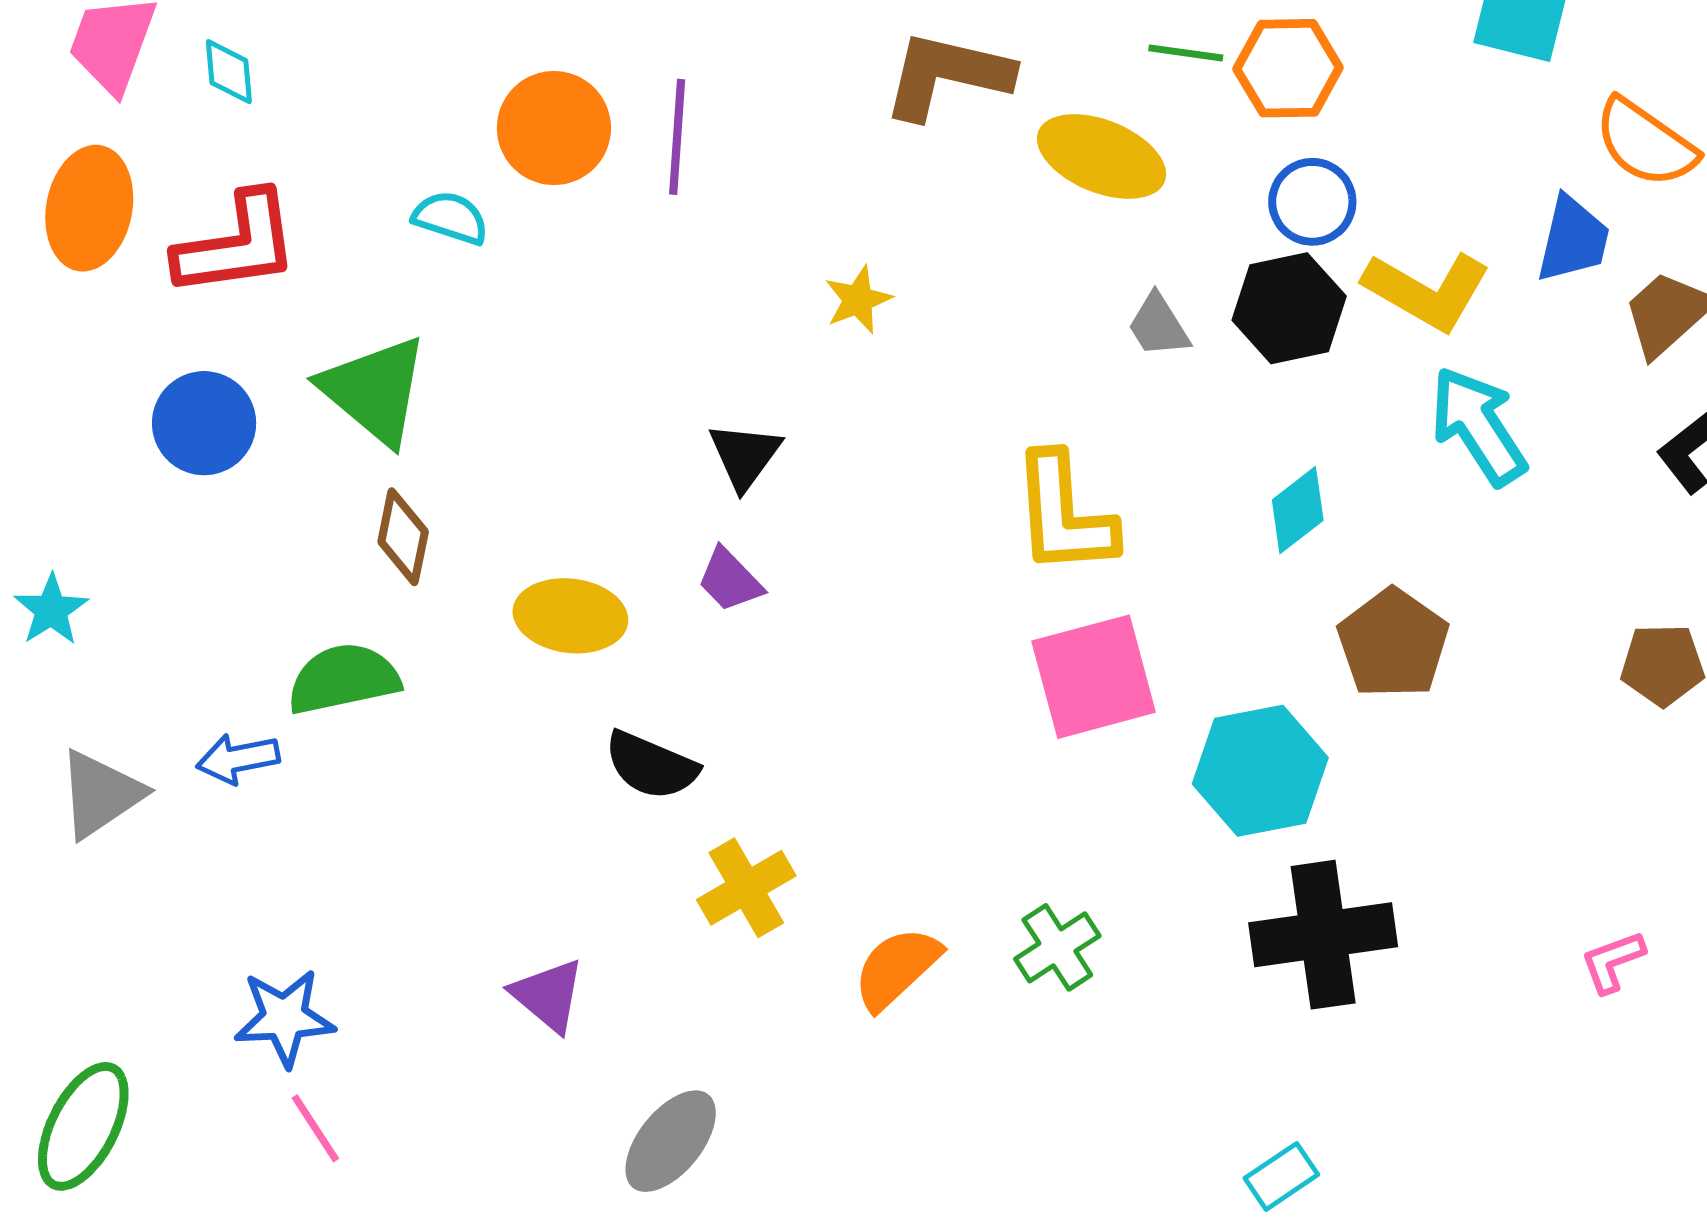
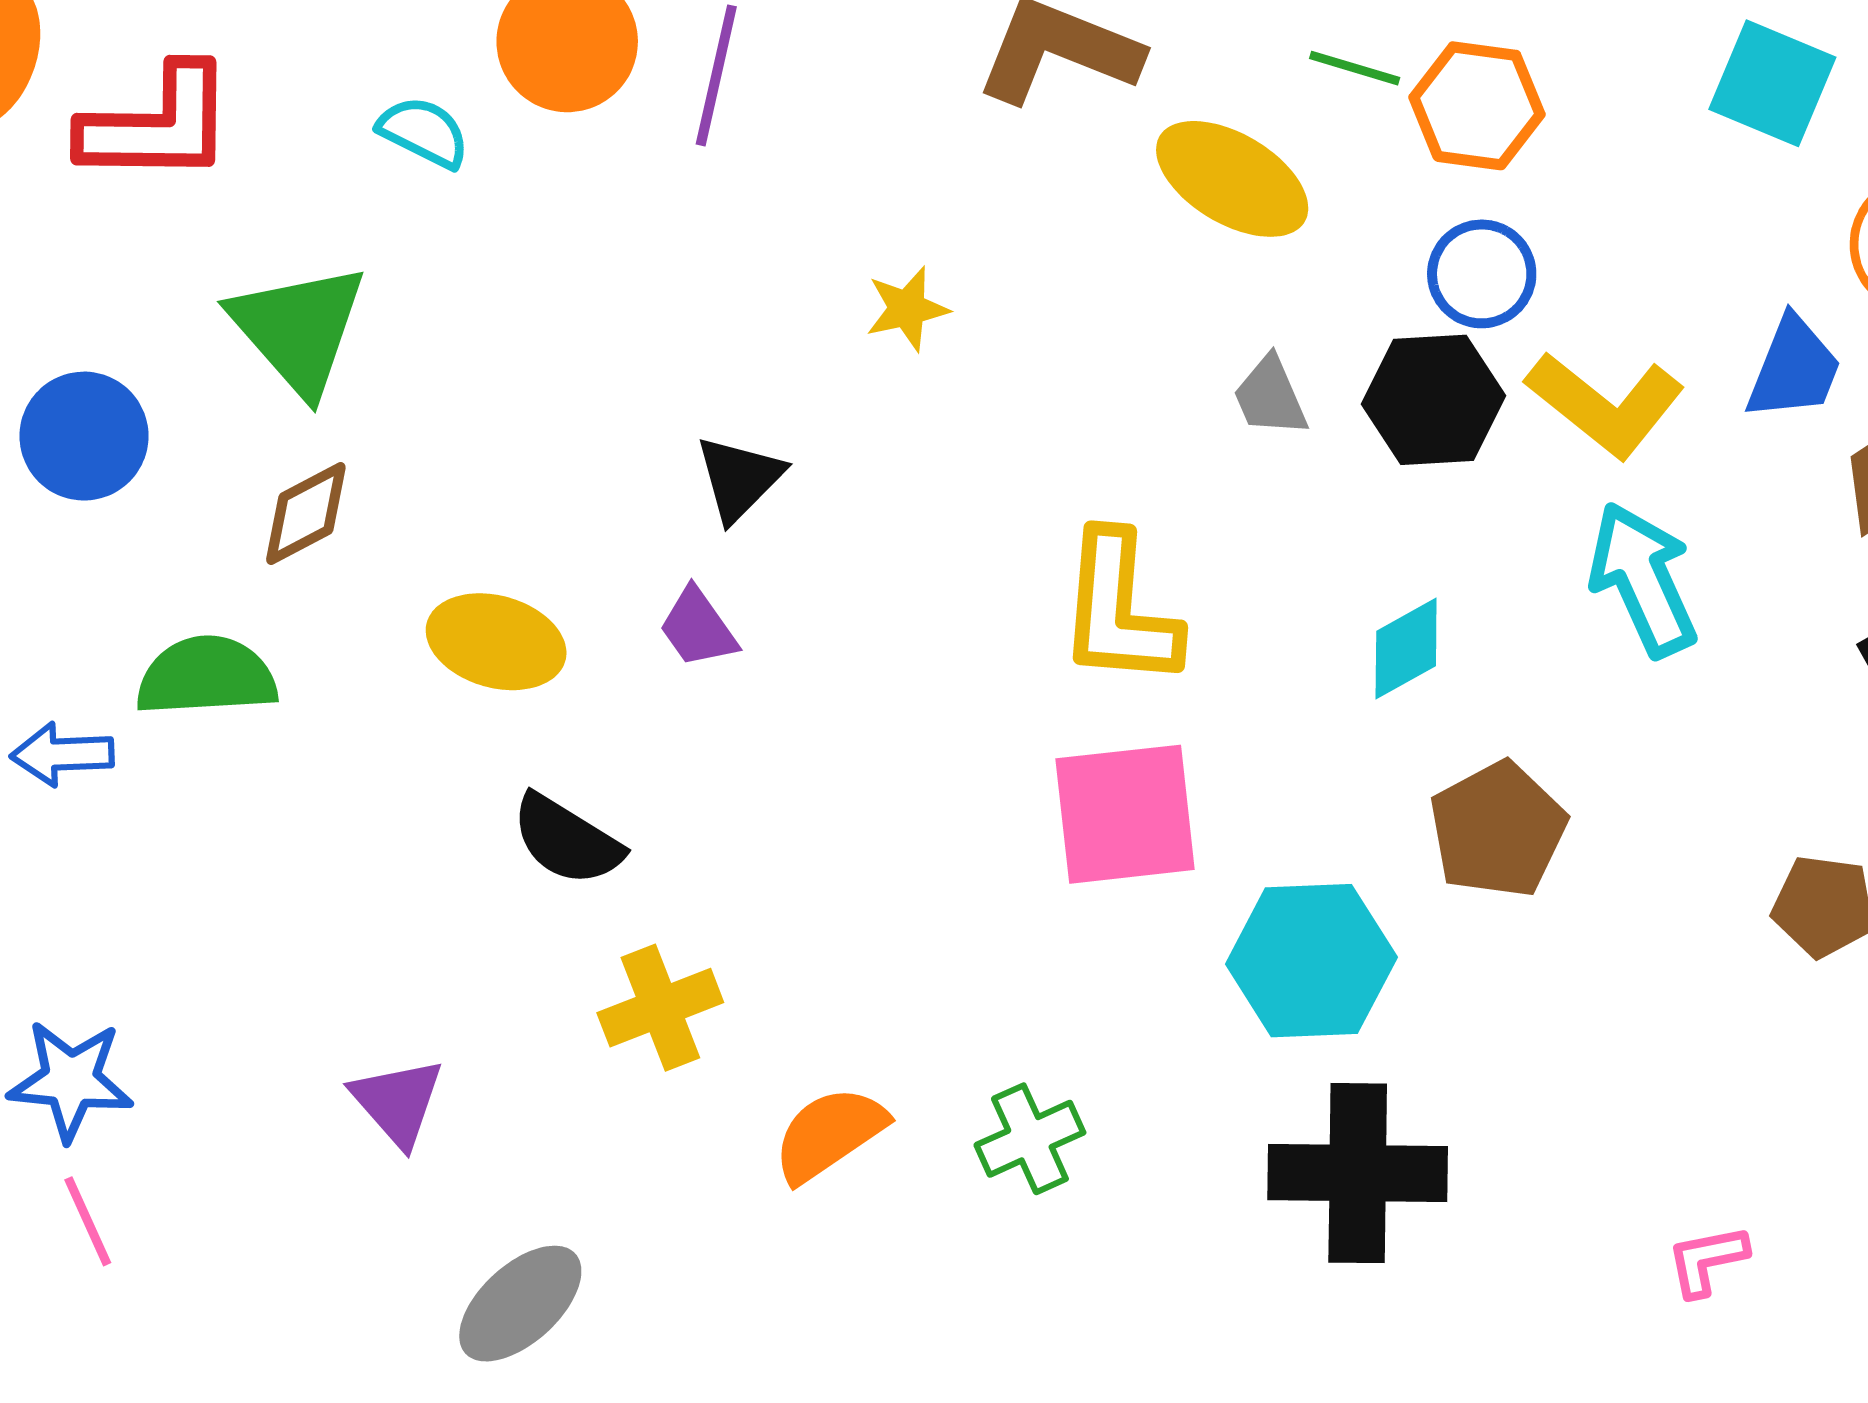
blue circle: (204, 423) -> (84, 436), moved
brown diamond: (403, 537) -> (306, 514), turned 42

